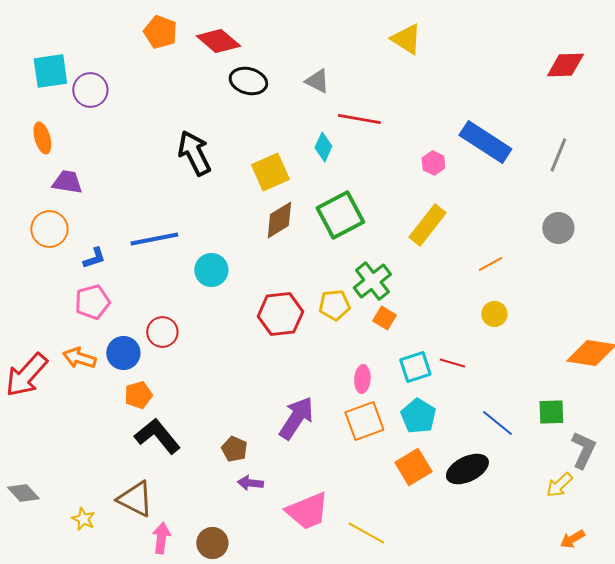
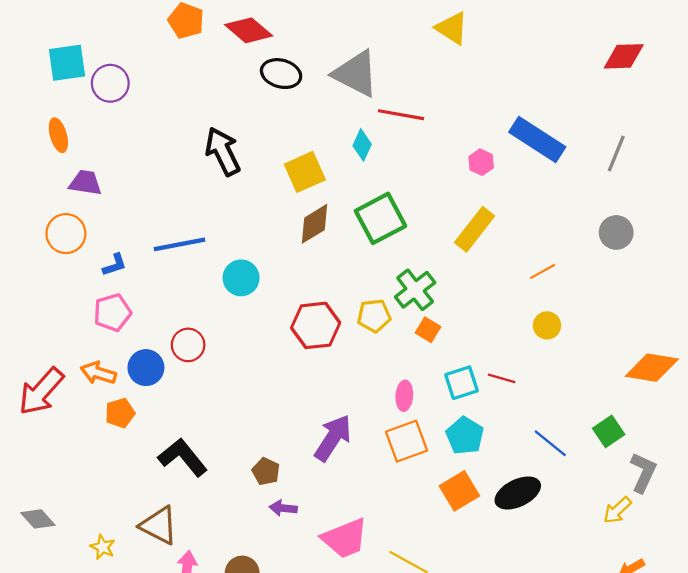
gray triangle: (317, 81) -> (356, 74), size x1.8
orange pentagon: (138, 395) -> (120, 413), moved
green square: (551, 412) -> (609, 431), turned -32

